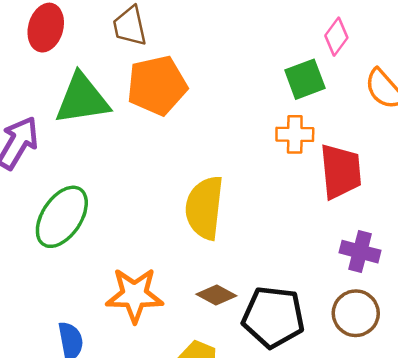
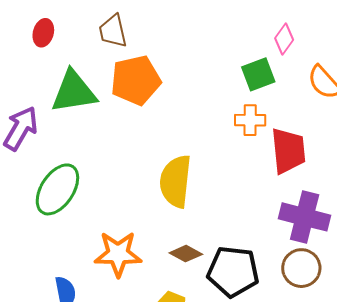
red ellipse: (46, 28) -> (43, 33), size x0.7
purple cross: (360, 252) -> (305, 217), size x1.5

